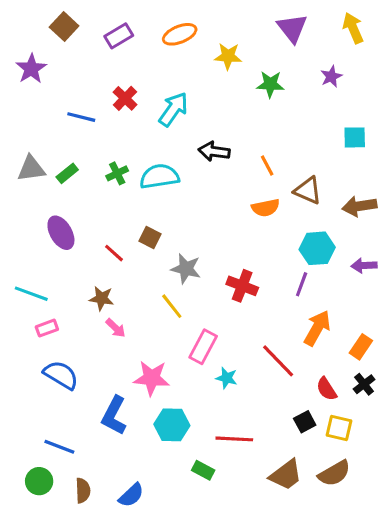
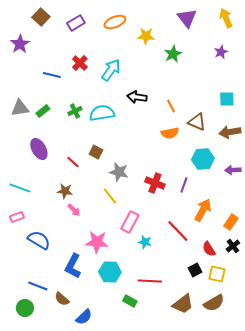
purple star: (331, 76) -> (221, 52), moved
green star: (270, 84) -> (173, 54), turned -30
cyan square: (355, 137) -> (227, 99), moved
purple line: (302, 284) -> (184, 185), moved
pink rectangle: (47, 328) -> (17, 217), moved
brown semicircle: (83, 491) -> (62, 299), moved, turned 133

